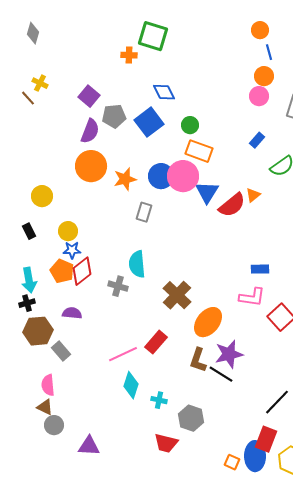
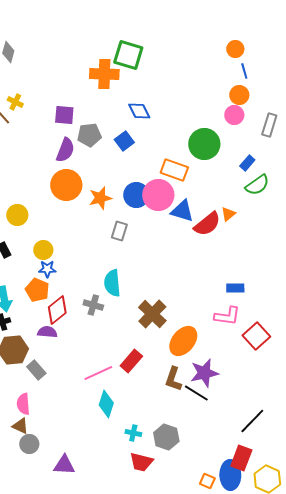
orange cross: (129, 55) -> (104, 74), size x1.8
purple square: (89, 96) -> (64, 115), turned -35
blue square: (149, 122) -> (124, 141), size x0.7
green circle: (190, 125) -> (204, 144), moved, size x1.8
blue rectangle: (257, 140) -> (247, 163), moved
blue triangle: (207, 192) -> (182, 211), turned -45
red diamond: (82, 271) -> (57, 310), moved
cyan cross: (159, 400) -> (133, 433), moved

